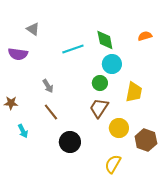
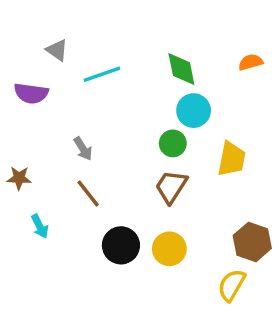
cyan line: (73, 49) -> (102, 74), moved
yellow circle: (119, 128) -> (169, 249), moved
yellow semicircle: (113, 164) -> (232, 285), moved

